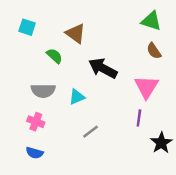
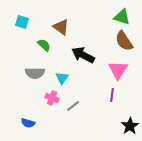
brown semicircle: (154, 51) -> (124, 41), size x1.5
cyan triangle: (77, 97) -> (62, 78), turned -32
pink cross: (36, 122) -> (52, 98), moved
black star: (161, 143) -> (130, 126), moved

